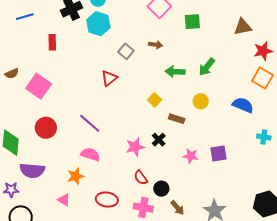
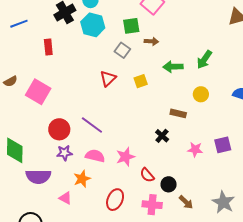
green square: (192, 22) -> (131, 26), moved
yellow square: (155, 100) -> (141, 81), moved, turned 32
red circle: (46, 128) -> (59, 129), moved
pink star: (135, 147) -> (125, 157), moved
purple star: (11, 190) -> (64, 153), moved
pink triangle: (64, 200) -> (65, 198), moved
red ellipse: (107, 200) -> (115, 200), turned -70

